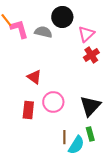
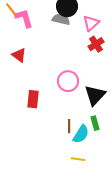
gray semicircle: (43, 32) -> (61, 19), moved
red triangle: (34, 77) -> (19, 55), moved
pink circle: (53, 102) -> (68, 81), moved

